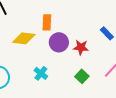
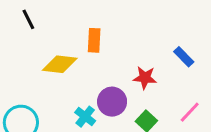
purple circle: (59, 42) -> (112, 102), moved

